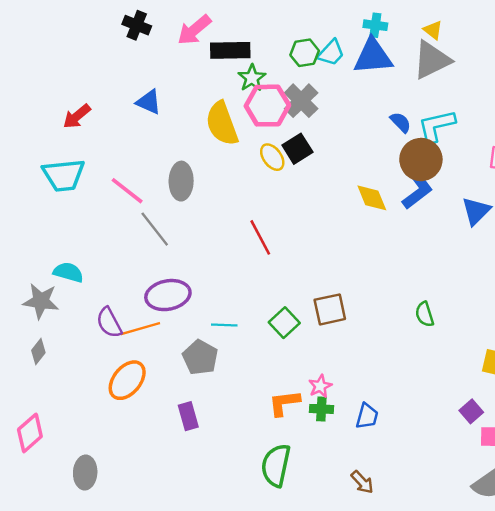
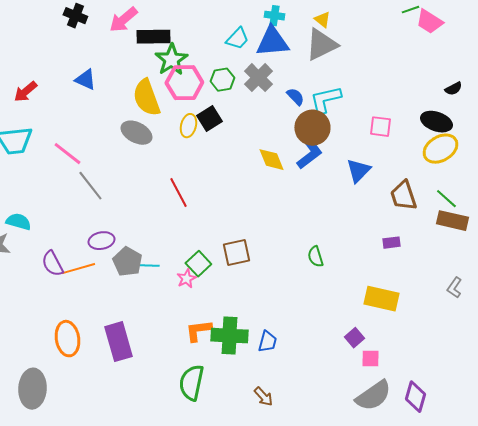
green hexagon: (305, 53) -> (222, 80), moved
green star: (252, 78) -> (171, 60), size x1.4
gray cross: (301, 101) -> (258, 78), moved
yellow ellipse: (272, 157) -> (188, 126), turned 50
gray ellipse: (181, 181) -> (136, 133), moved, turned -64
purple ellipse: (168, 295) -> (101, 241), size x0.7
gray pentagon: (200, 357) -> (127, 262), moved
orange ellipse: (127, 380) -> (67, 339), moved, turned -48
pink star: (320, 386) -> (186, 279), moved
green cross: (321, 409) -> (229, 336), size x1.8
purple rectangle: (188, 416) -> (118, 342), size x1.6
gray ellipse: (85, 473) -> (32, 389), size x1.4

